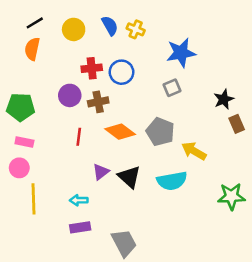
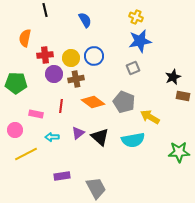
black line: (35, 23) -> (45, 10), moved, turned -72
yellow circle: (74, 29) -> (71, 58), moved
yellow cross: (136, 29) -> (136, 17), moved
red cross: (92, 68) -> (45, 55), moved
brown rectangle: (237, 124) -> (183, 96), turned -56
pink rectangle: (24, 142) -> (36, 114), moved
yellow line: (34, 199) -> (26, 154), turned 65
cyan arrow: (79, 200) -> (52, 137), moved

